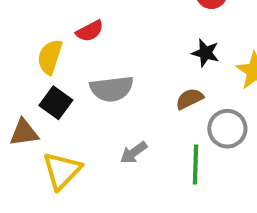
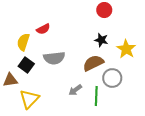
brown semicircle: (189, 99) -> (93, 63), size x1.5
gray arrow: (134, 153) -> (75, 90), moved

